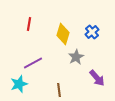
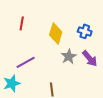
blue cross: (92, 32) -> (85, 31), turned -32
purple arrow: (97, 78) -> (90, 58), moved

